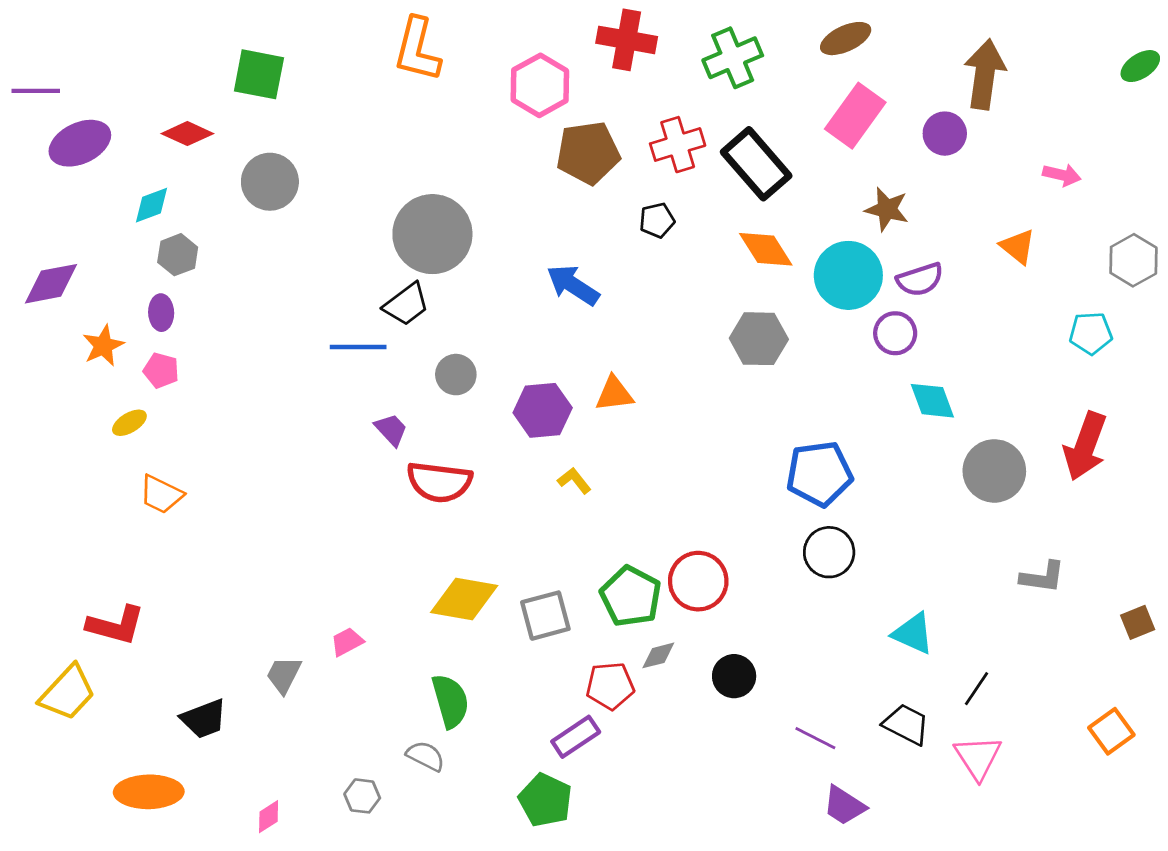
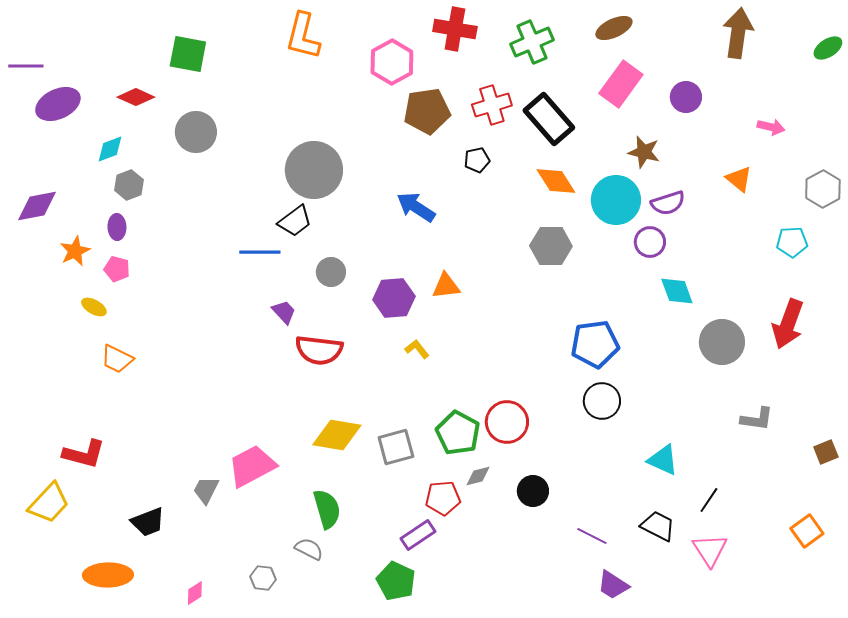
brown arrow: (985, 74) -> (738, 33), moved
yellow ellipse: (129, 423) -> (94, 307), turned 60
pink trapezoid: (347, 642) -> (252, 466), size x2.0

